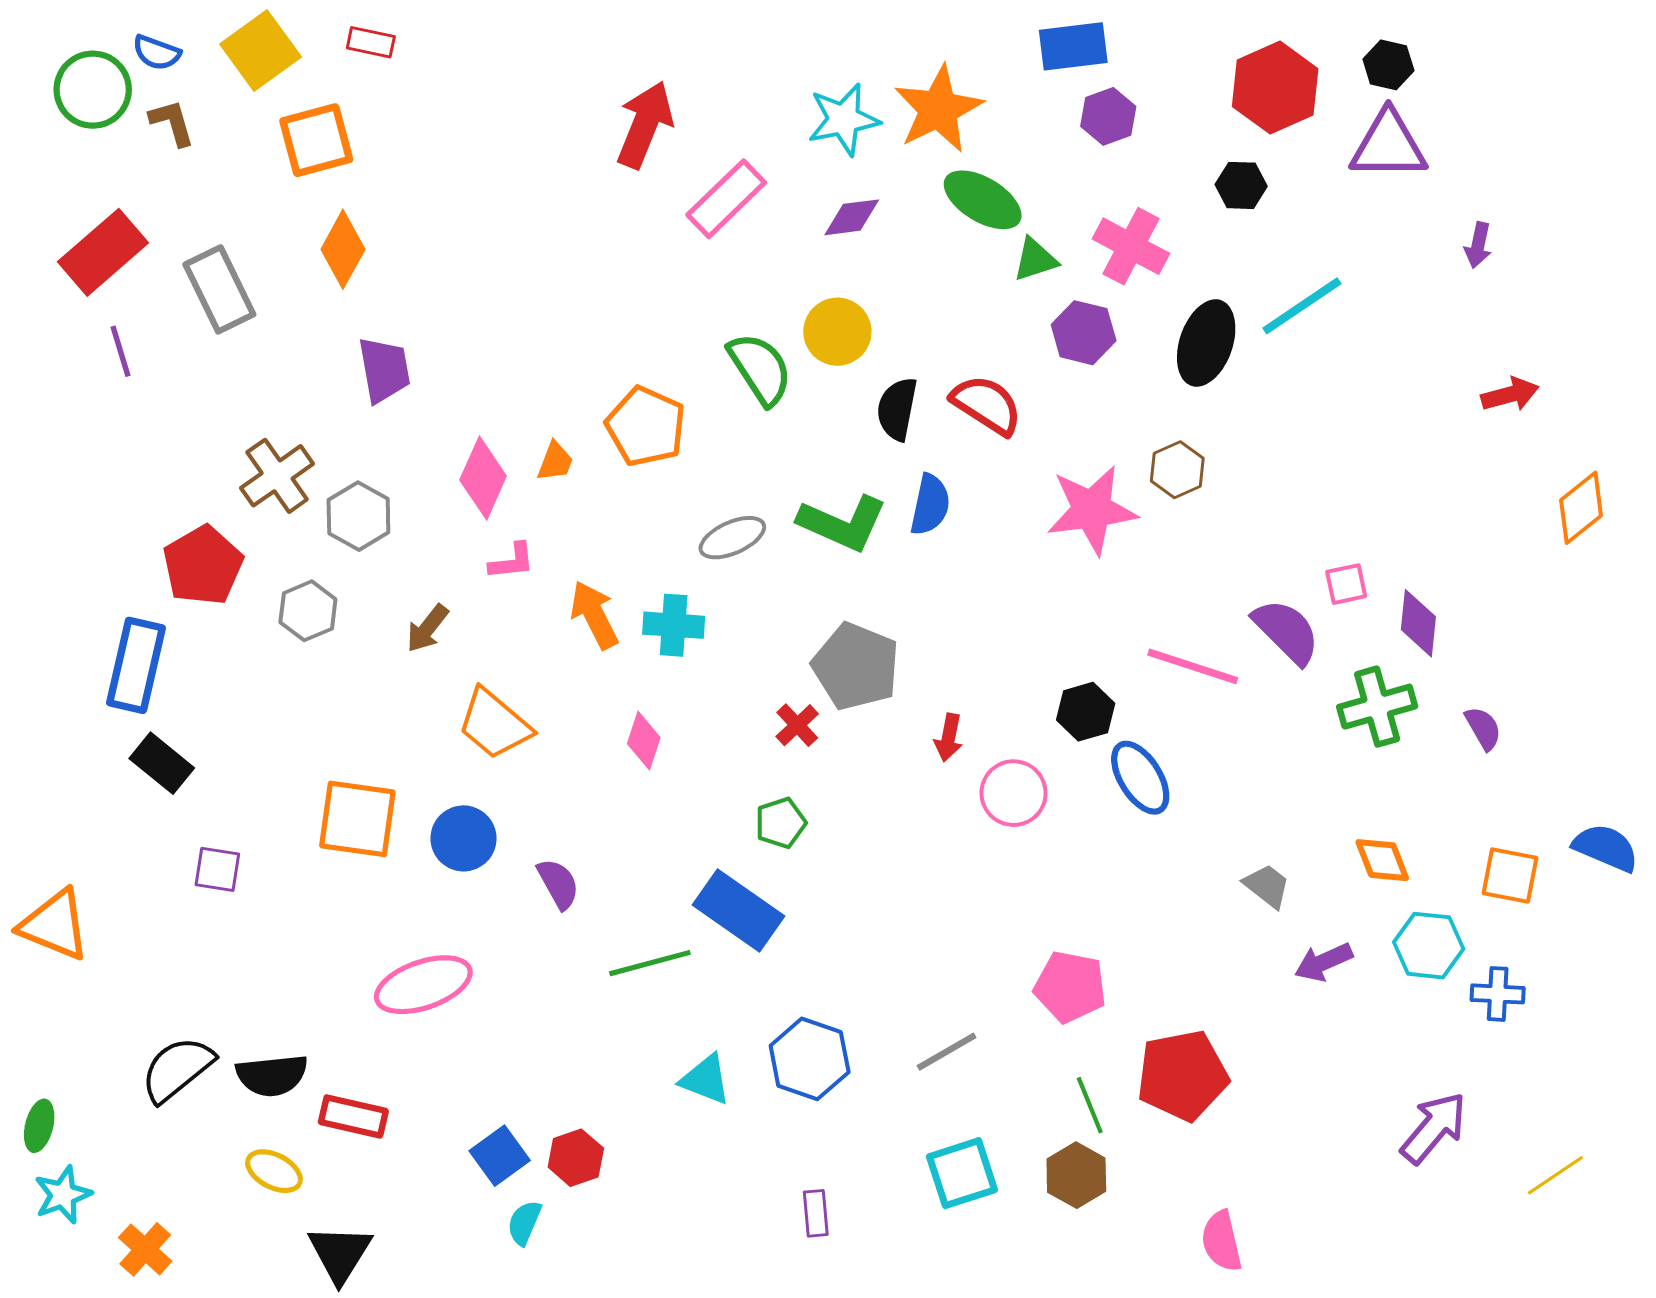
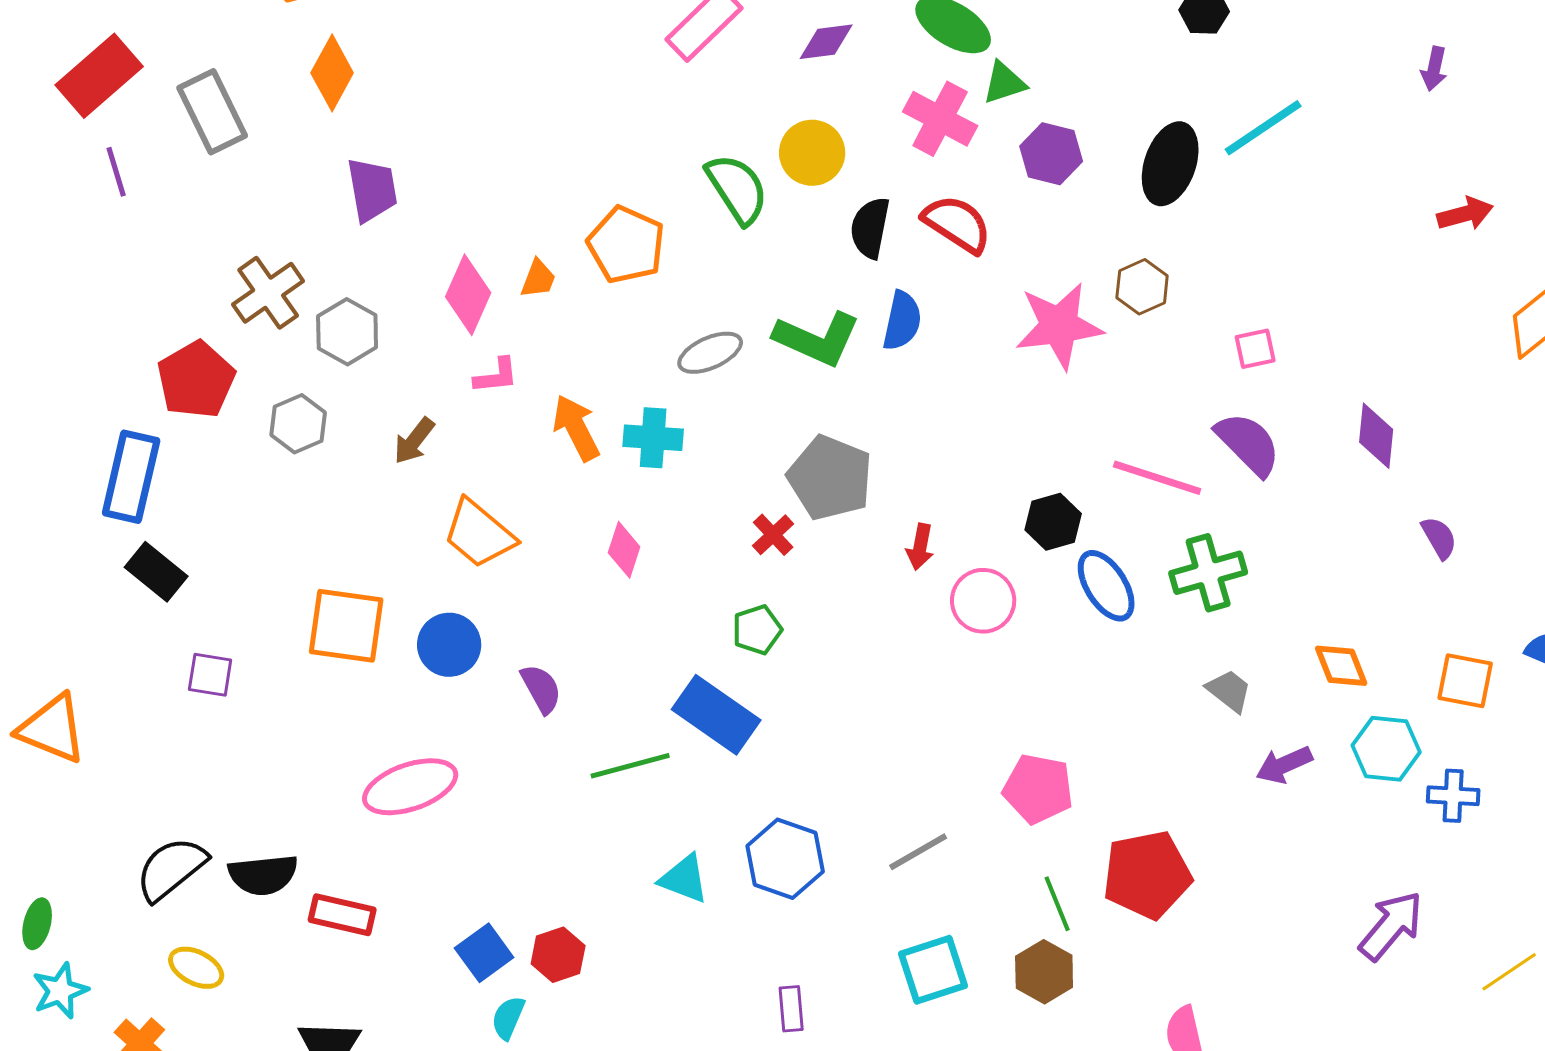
pink cross: (1131, 246) -> (940, 119), moved
pink square: (1346, 584) -> (1255, 349), moved
green cross: (1377, 707) -> (1208, 573), moved
yellow ellipse: (274, 1171) -> (196, 968), moved

